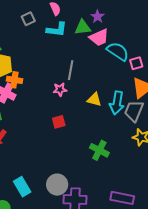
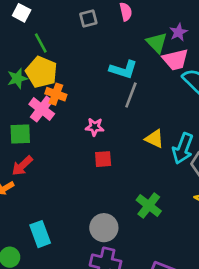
green triangle: (83, 27) -> (157, 43), turned 42
cyan L-shape: (57, 29) -> (123, 69), moved
pink star: (60, 90) -> (95, 127), moved
gray circle: (57, 185) -> (104, 228), moved

